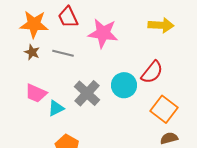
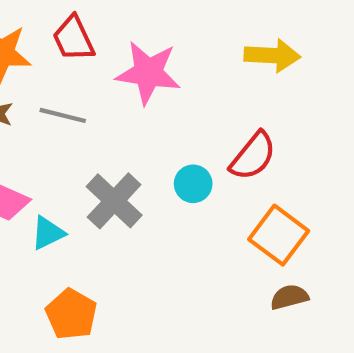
cyan circle: (124, 85) -> (193, 184), size x0.7

